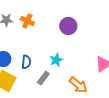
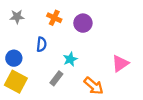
orange cross: (27, 21) -> (54, 18), moved
blue semicircle: (26, 62) -> (41, 44), moved

